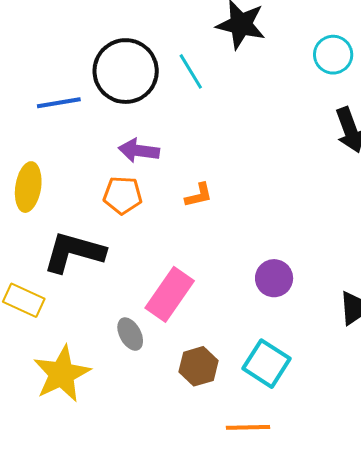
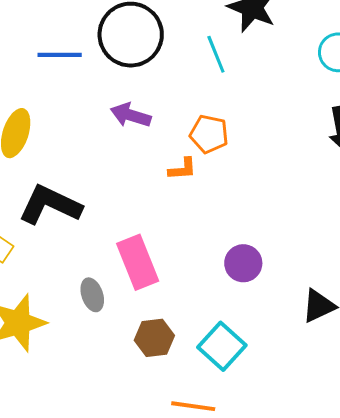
cyan line: (191, 71) -> (216, 54), moved
orange pentagon: (123, 195) -> (209, 134), moved
pink rectangle: (170, 294) -> (138, 262), turned -66

